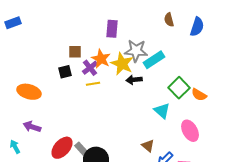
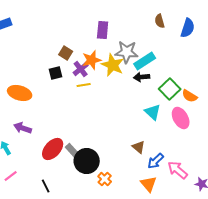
brown square: (75, 52) -> (66, 53), turned 32
orange star: (101, 59) -> (92, 60), turned 30
black arrow: (134, 80) -> (142, 77), moved
pink ellipse: (190, 131) -> (181, 118), moved

